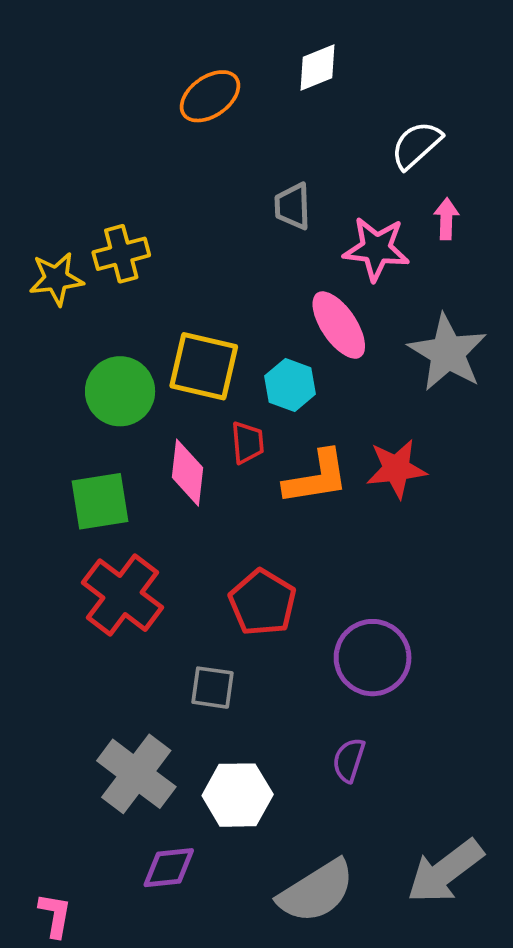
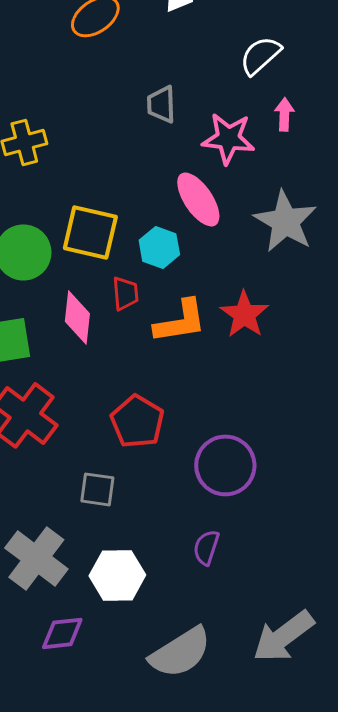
red star: (396, 469) -> (244, 314), turned -30

